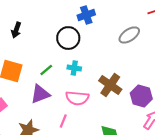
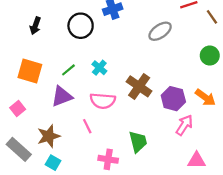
black circle: (68, 38) -> (81, 26), moved
cyan cross: (74, 68) -> (99, 68), turned 32
pink line: (63, 121) -> (87, 126), turned -48

